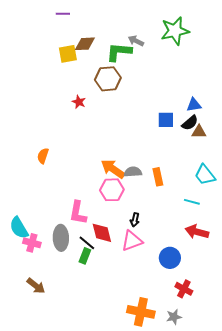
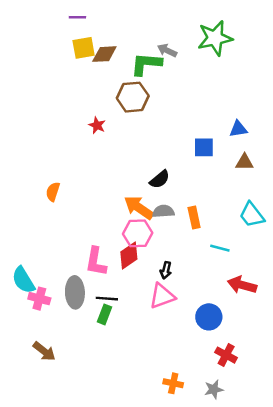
yellow square: (68, 54) -> (84, 48), moved
black semicircle: (190, 123) -> (160, 179), moved
cyan line: (192, 202) -> (220, 248), moved
red diamond: (102, 233) -> (129, 256), moved, turned 70
black line: (87, 243) -> (107, 299), turned -36
orange cross: (141, 312) -> (173, 383), size x0.6

